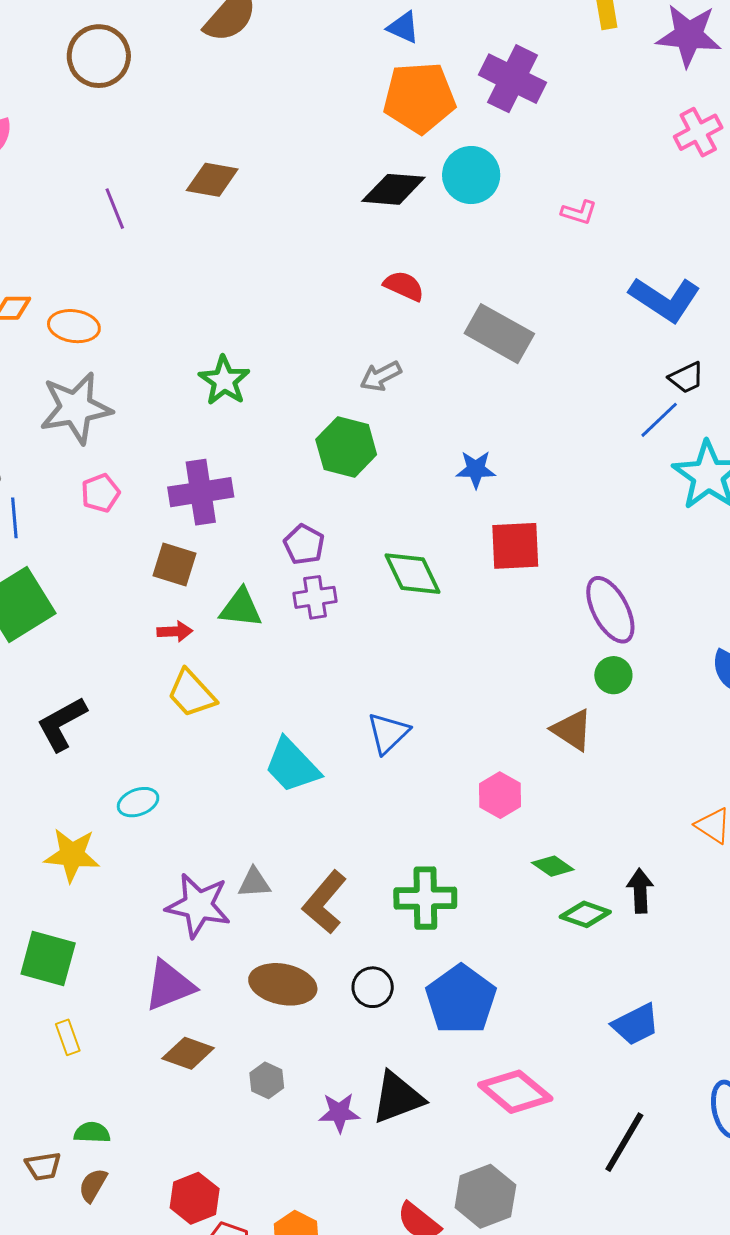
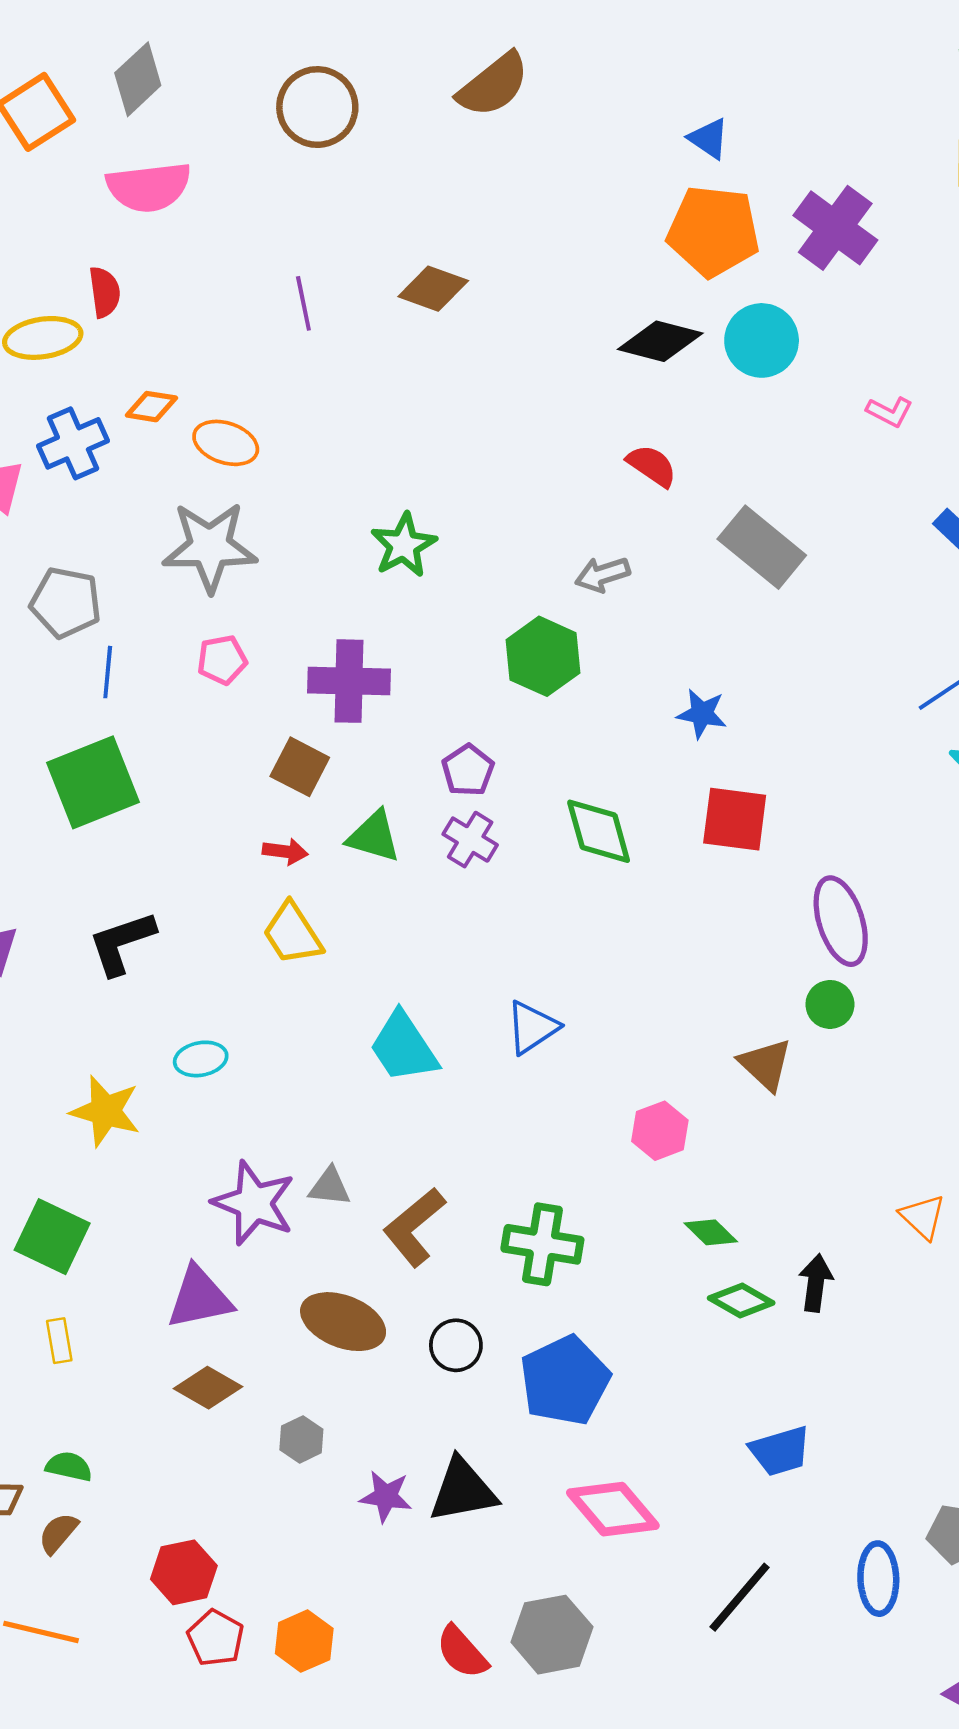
purple cross: (315, 597) -> (470, 840), turned 30

